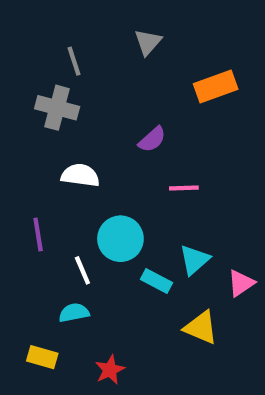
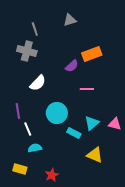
gray triangle: (148, 42) -> (70, 20), turned 32
orange rectangle: (216, 87) -> (92, 54), moved
white semicircle: (80, 175) -> (38, 83), turned 126
white line: (82, 270) -> (28, 129), moved
pink triangle: (241, 283) -> (115, 124), moved, turned 48

